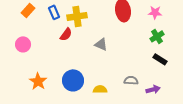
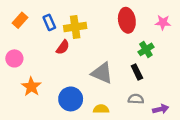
green cross: (157, 36) -> (146, 49), moved
gray triangle: (101, 44) -> (102, 73), moved, size x1.5
black rectangle: (160, 59) -> (137, 72), moved, turned 32
orange star: (38, 81) -> (31, 87), moved

